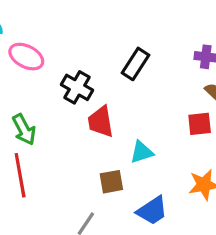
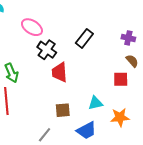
pink ellipse: (26, 57) -> (32, 27), moved
cyan triangle: (142, 152) -> (95, 103), moved

